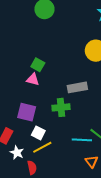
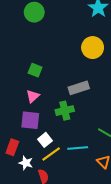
pink triangle: (33, 79) -> (33, 96), moved, turned -48
white square: (38, 133) -> (45, 140), turned 32
cyan line: (82, 140) -> (78, 148), moved

